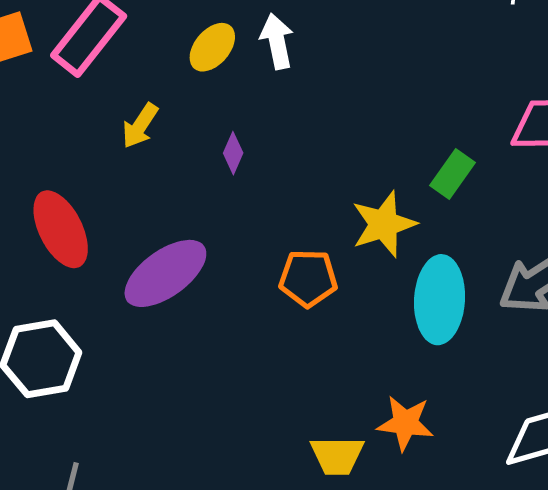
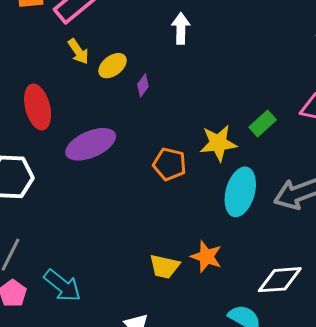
yellow ellipse: (212, 47) -> (113, 66), moved
yellow arrow: (140, 126) -> (78, 51), moved, turned -80

